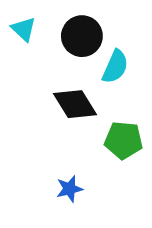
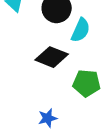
black diamond: (75, 104) -> (52, 57), turned -36

